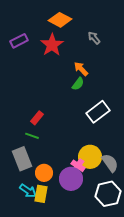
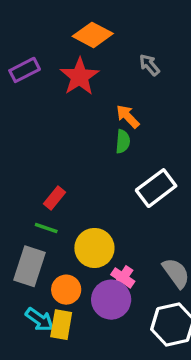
green semicircle: (78, 84) -> (123, 141), turned -32
yellow circle: (90, 157) -> (94, 248), moved
gray rectangle: (22, 159) -> (30, 266), turned 40

